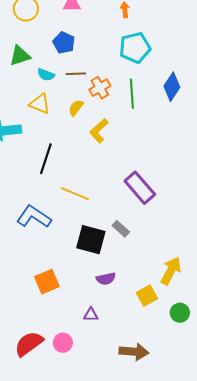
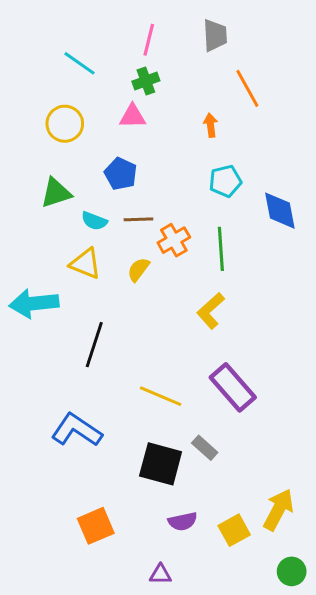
cyan pentagon: (135, 48) -> (225, 181), size x0.7
blue diamond: (172, 87) -> (280, 211), moved, turned -44
yellow L-shape: (99, 131) -> (211, 311), moved
yellow line: (75, 194) -> (161, 396), moved
yellow square: (147, 296) -> (234, 530), moved

